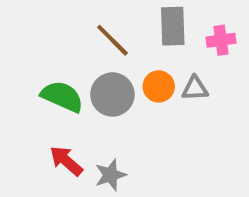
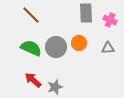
brown line: (112, 40) -> (31, 15), moved
pink cross: (221, 40) -> (110, 20), turned 32
gray triangle: (195, 88) -> (108, 48), moved

